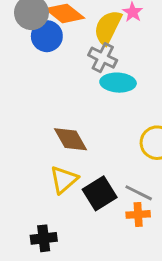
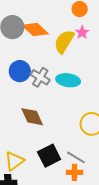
blue circle: (47, 36) -> (20, 71), moved
gray cross: (103, 58) -> (40, 77), moved
yellow triangle: (64, 180) -> (14, 161), moved

